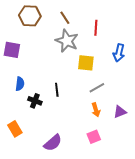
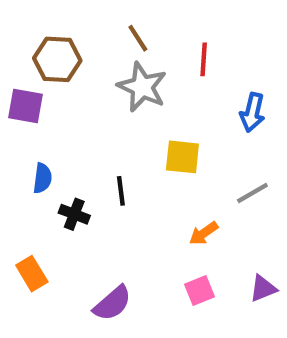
brown hexagon: (30, 16) -> (57, 59), moved
yellow square: (86, 63) -> (182, 157), moved
gray line: (97, 88) -> (252, 193), moved
orange arrow: (96, 110) -> (204, 233), turned 72
purple triangle: (120, 112) -> (263, 288), moved

